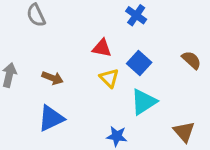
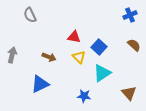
blue cross: (136, 15) -> (130, 15), moved, turned 32
brown arrow: (53, 78) -> (49, 57), moved

